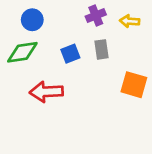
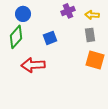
gray rectangle: (101, 49) -> (90, 35), moved
green diamond: (22, 52) -> (16, 37), turned -40

